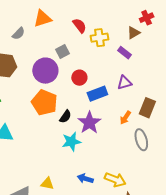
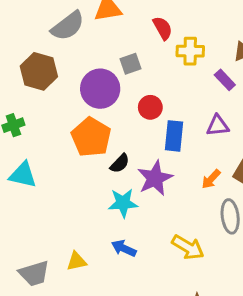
gray semicircle: (19, 33) -> (68, 26), size x1.6
blue rectangle: (97, 94) -> (174, 136), turned -72
blue arrow: (85, 179) -> (124, 248), moved
yellow arrow: (115, 180) -> (188, 247), moved
yellow triangle: (47, 184) -> (77, 261), turned -32

